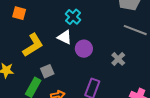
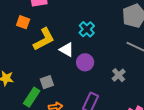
cyan cross: (73, 17) -> (87, 29), moved
yellow L-shape: (33, 45) -> (44, 39), moved

